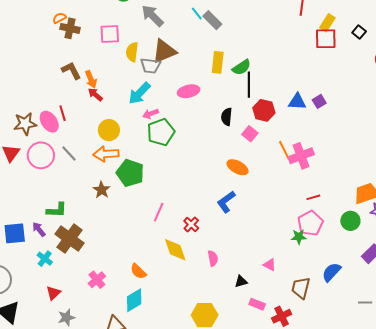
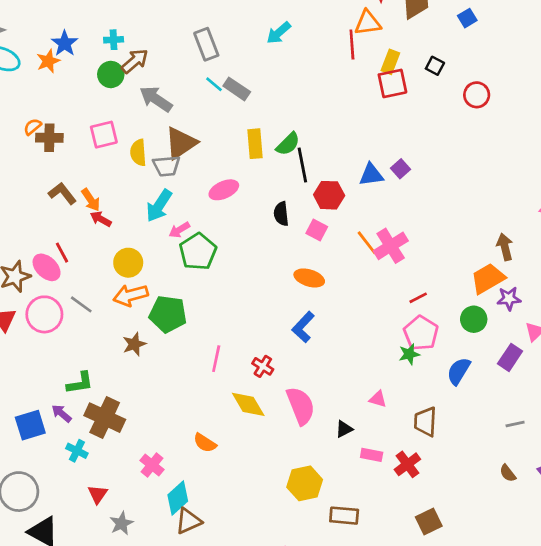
brown star: (102, 190) -> (134, 344), turned 30
pink semicircle: (213, 258) -> (301, 406), size x1.8
blue semicircle: (331, 272) -> (459, 371), moved
cyan diamond: (134, 300) -> (178, 498), moved

